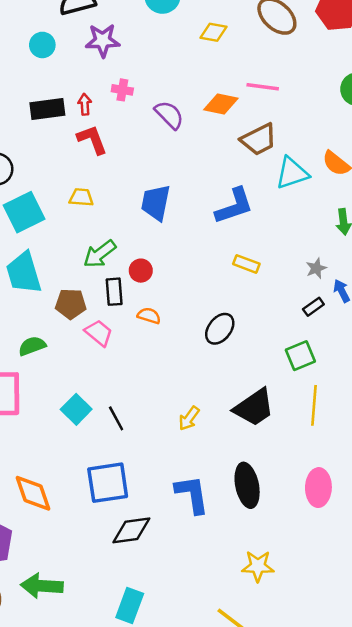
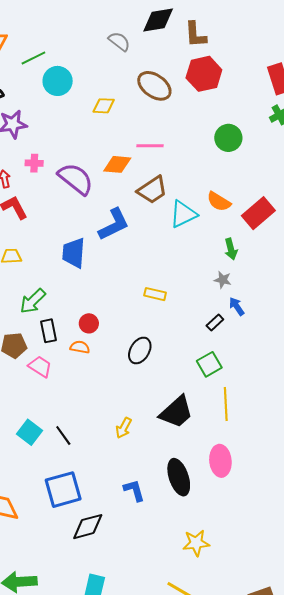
purple semicircle: (169, 115) -> (76, 179), size x1.4
blue L-shape: (234, 206) -> (114, 224), moved
gray star: (316, 268) -> (223, 280), moved, turned -30
red circle: (141, 271) -> (89, 323), moved
pink ellipse: (318, 488) -> (220, 461), moved
blue L-shape: (192, 494) -> (134, 490), size x0.7

